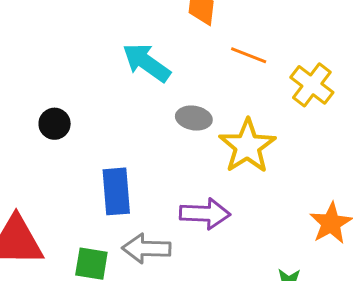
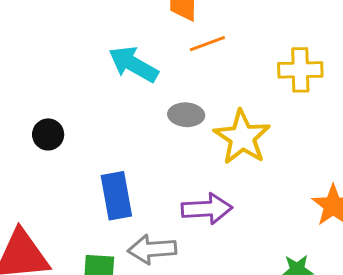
orange line: (249, 55) -> (207, 44), moved, turned -36
yellow cross: (312, 85) -> (300, 70), turned -33

